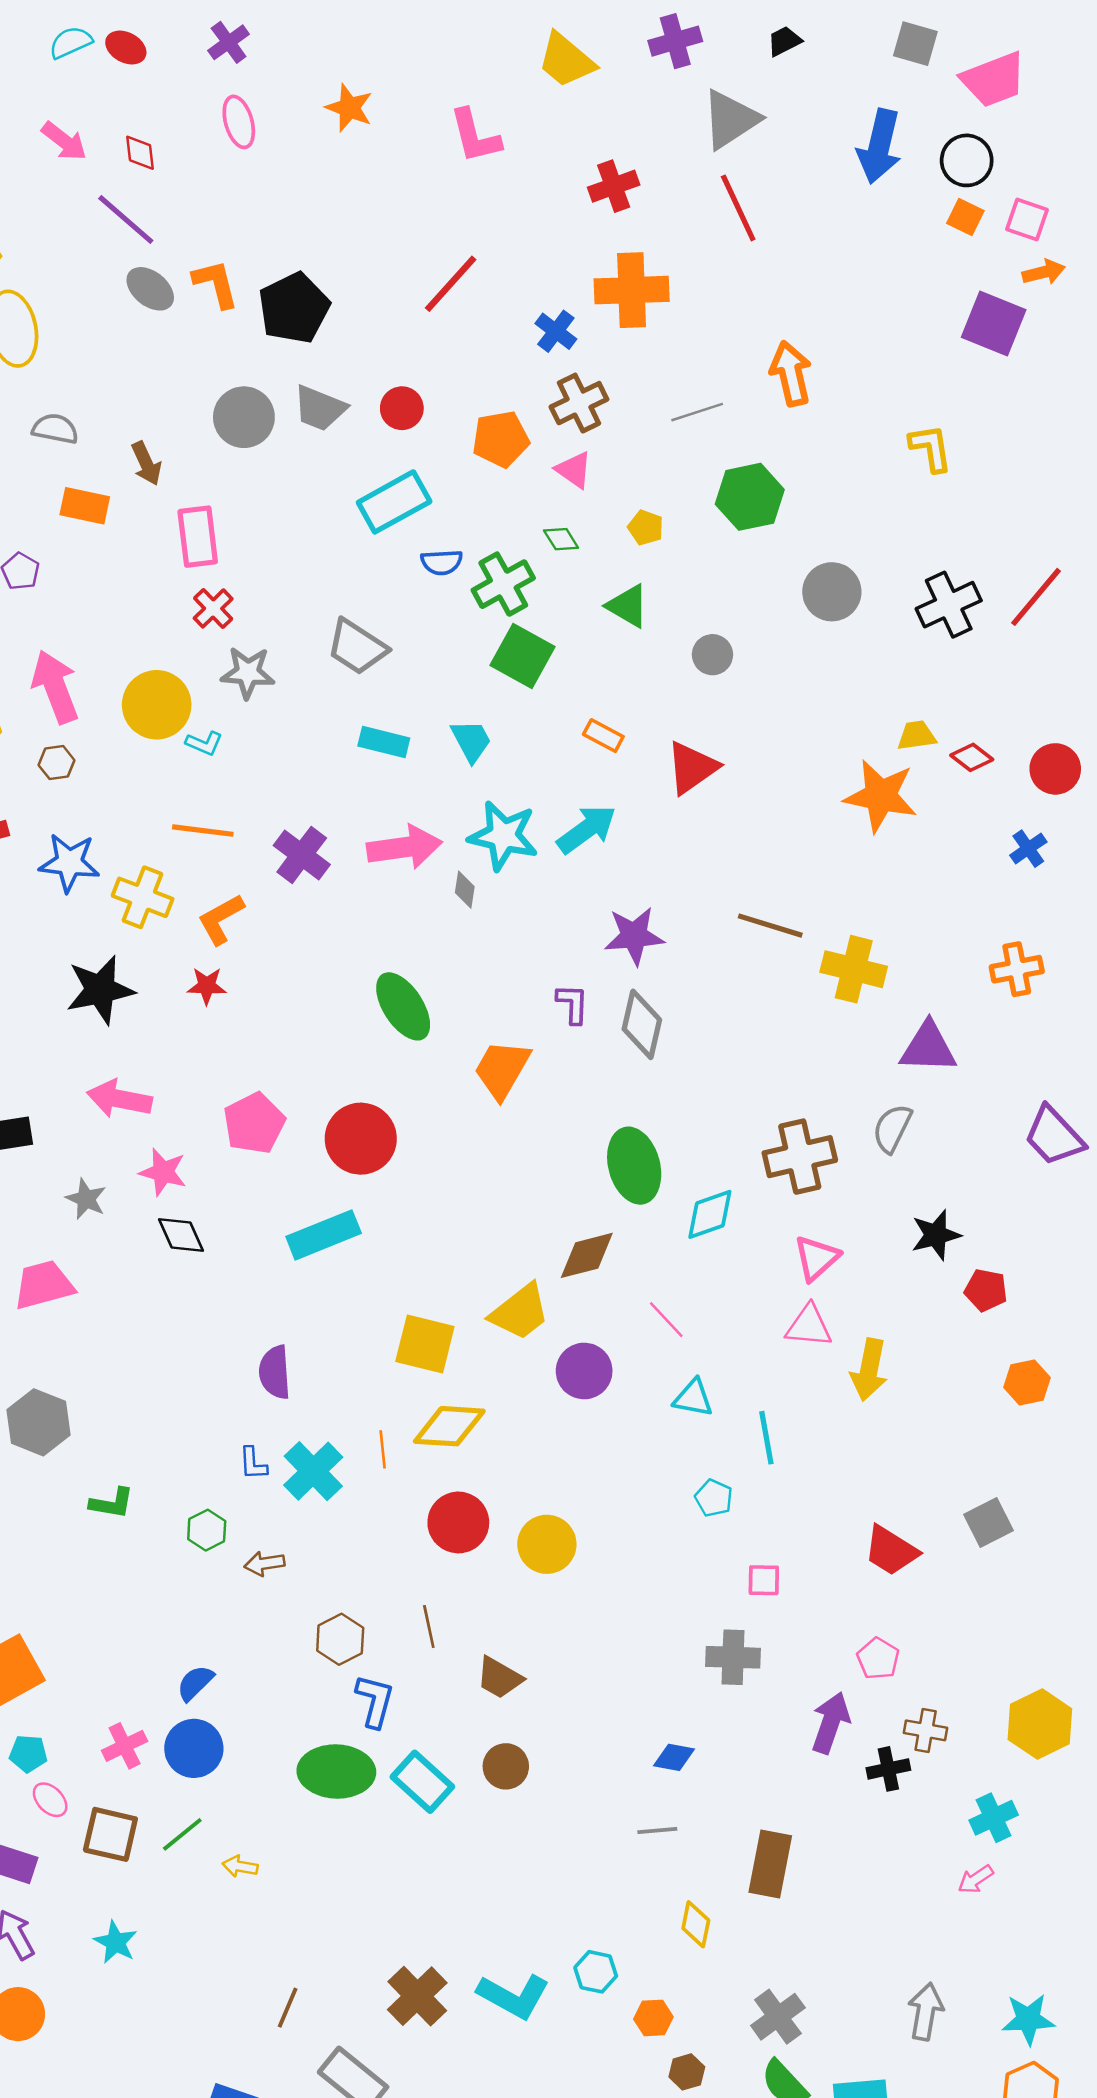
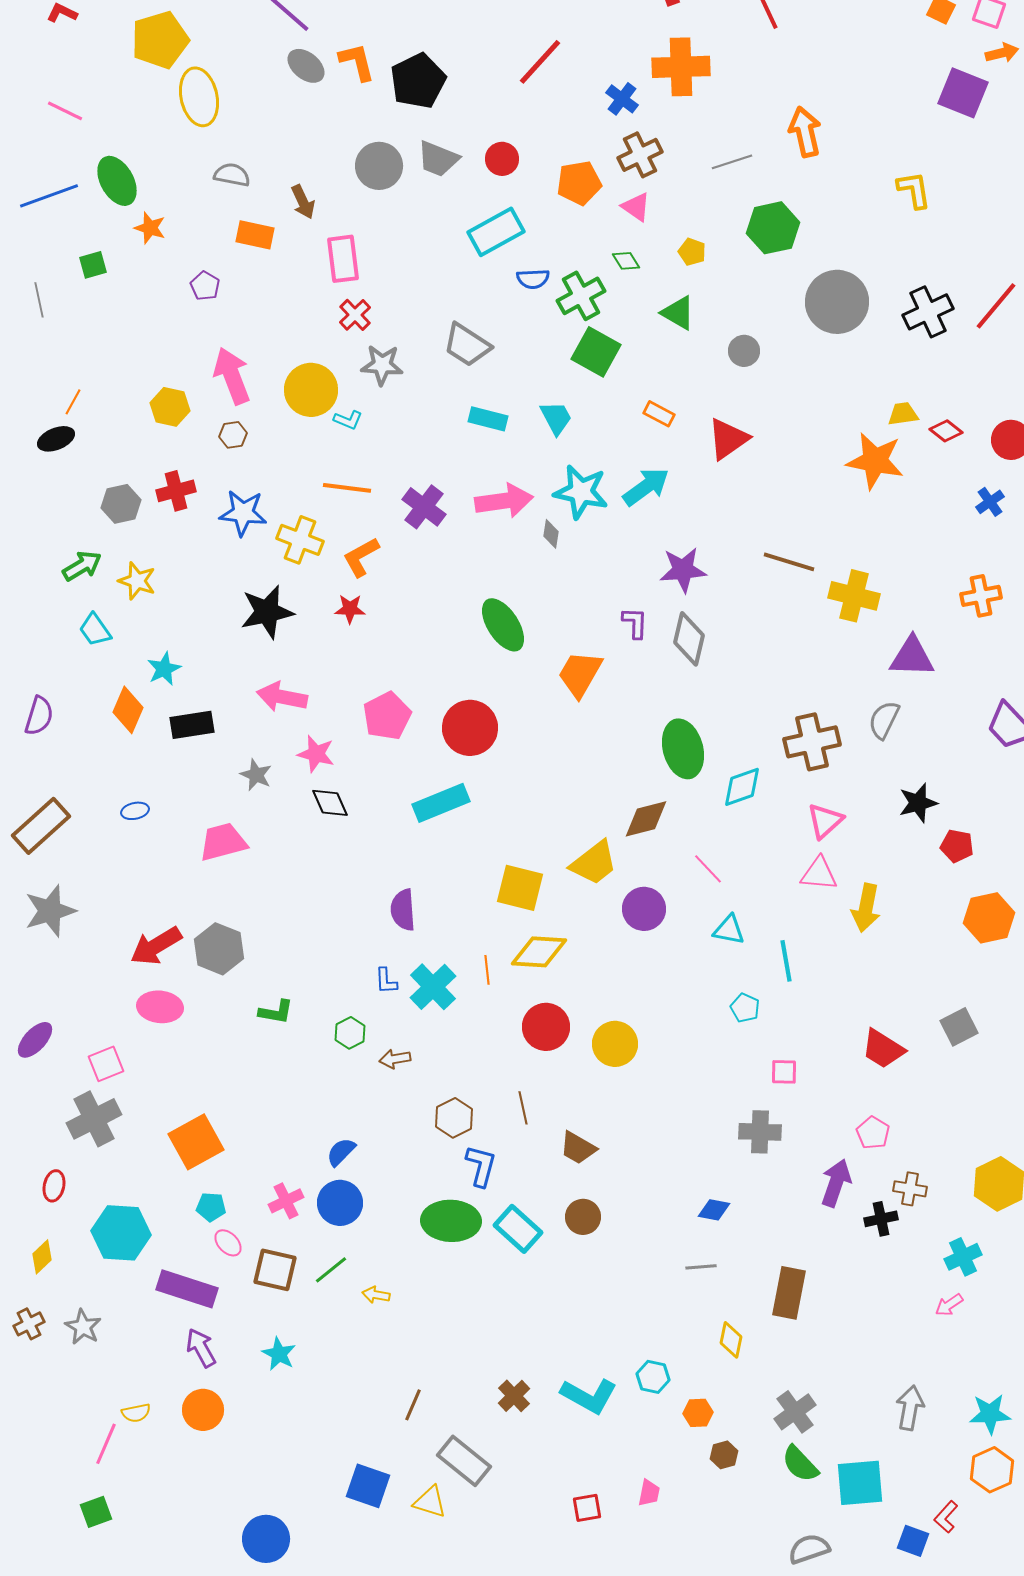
gray circle: (832, 592) -> (837, 302), size x1.4
orange hexagon: (1027, 1383) -> (989, 918), size x1.4
brown cross: (417, 1996) -> (514, 1396), size x0.7

